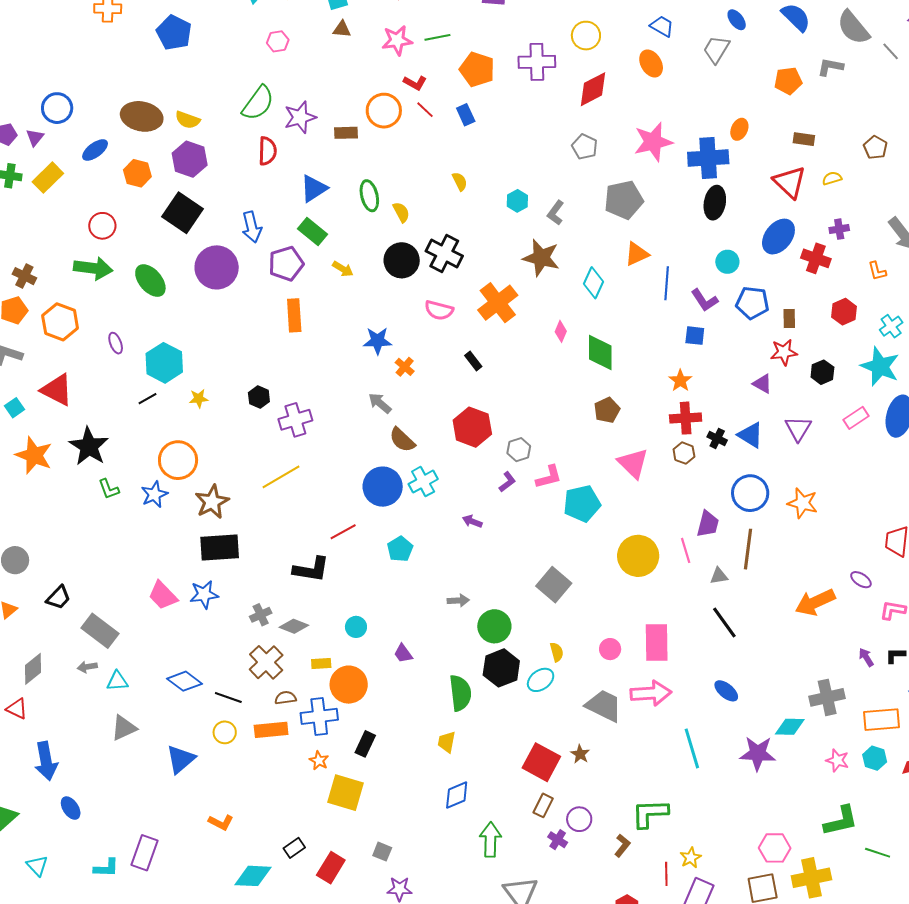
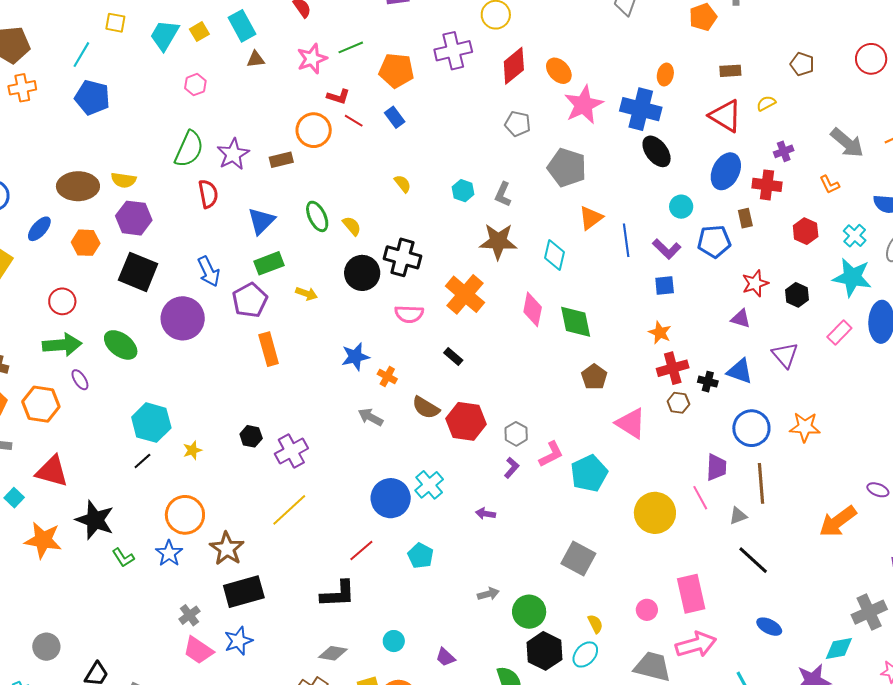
orange ellipse: (651, 63) -> (559, 71), moved
blue cross: (708, 158) -> (641, 109), turned 30
gray pentagon: (624, 200) -> (567, 168), turned -30
black ellipse: (715, 203) -> (657, 151), turned -36
green rectangle: (313, 232) -> (269, 263), turned -48
brown rectangle: (789, 319) -> (745, 218), moved
pink diamond: (561, 331) -> (533, 309), size x1.6
purple ellipse: (116, 343) -> (80, 380), moved
brown semicircle: (402, 440) -> (426, 408), moved
gray cross: (261, 615) -> (189, 615), moved

